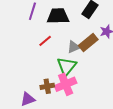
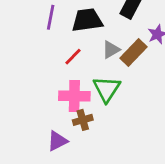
gray triangle: (74, 47) -> (111, 50), moved
pink cross: (66, 84) -> (74, 96), moved, turned 30

